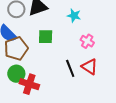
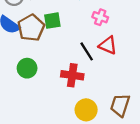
brown pentagon: (16, 48) -> (31, 28), moved
red cross: (29, 84) -> (72, 75), moved

